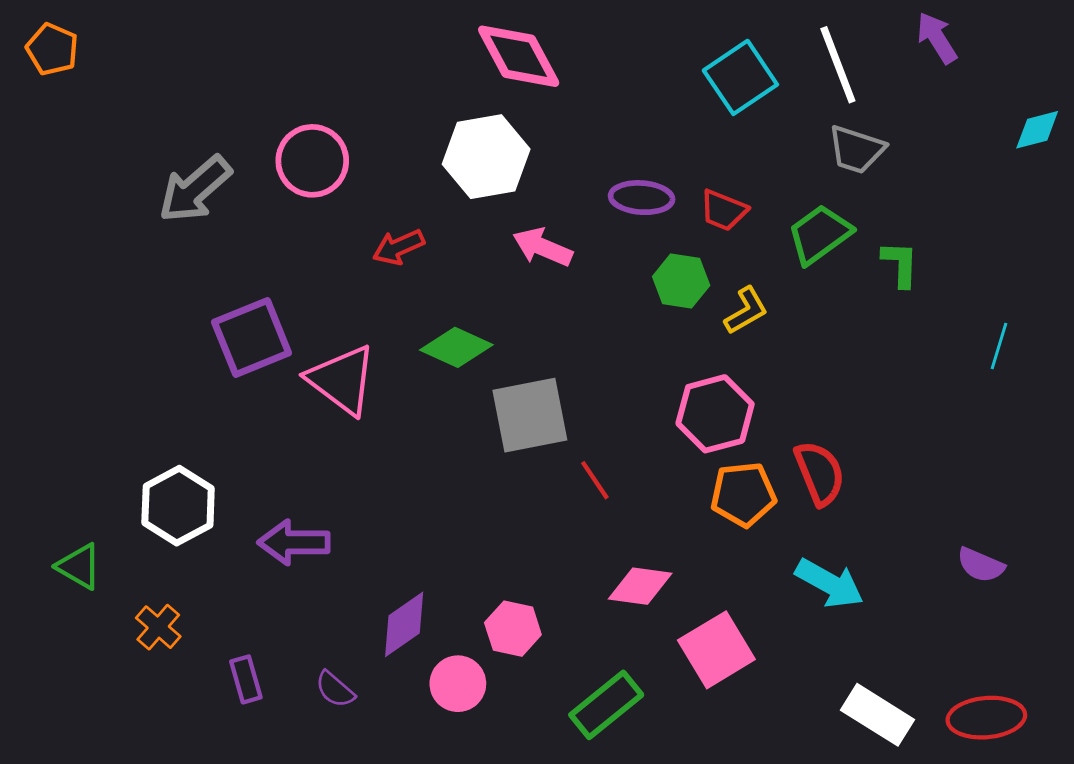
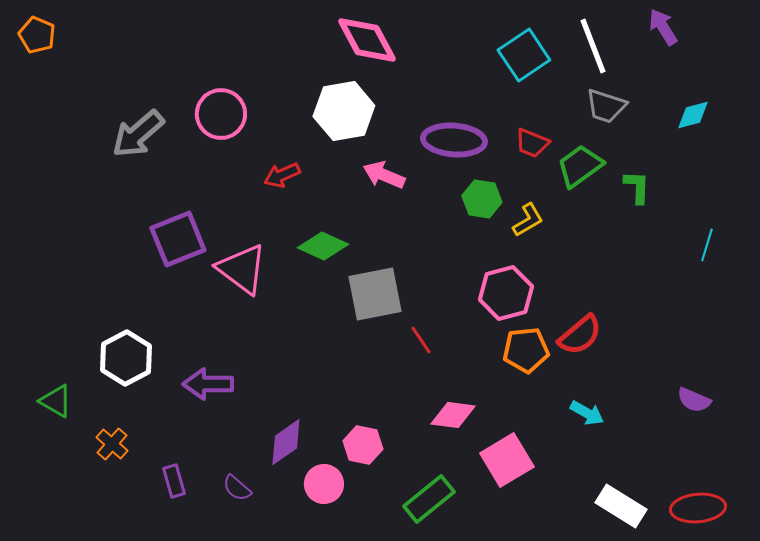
cyan diamond: (1037, 130) -> (693, 115), moved
purple ellipse: (642, 198) -> (454, 140), size x1.4
red trapezoid: (724, 210) -> (532, 143), moved
red semicircle: (820, 473) -> (580, 335), turned 72
cyan arrow: (829, 583) -> (587, 413), size x0.7

